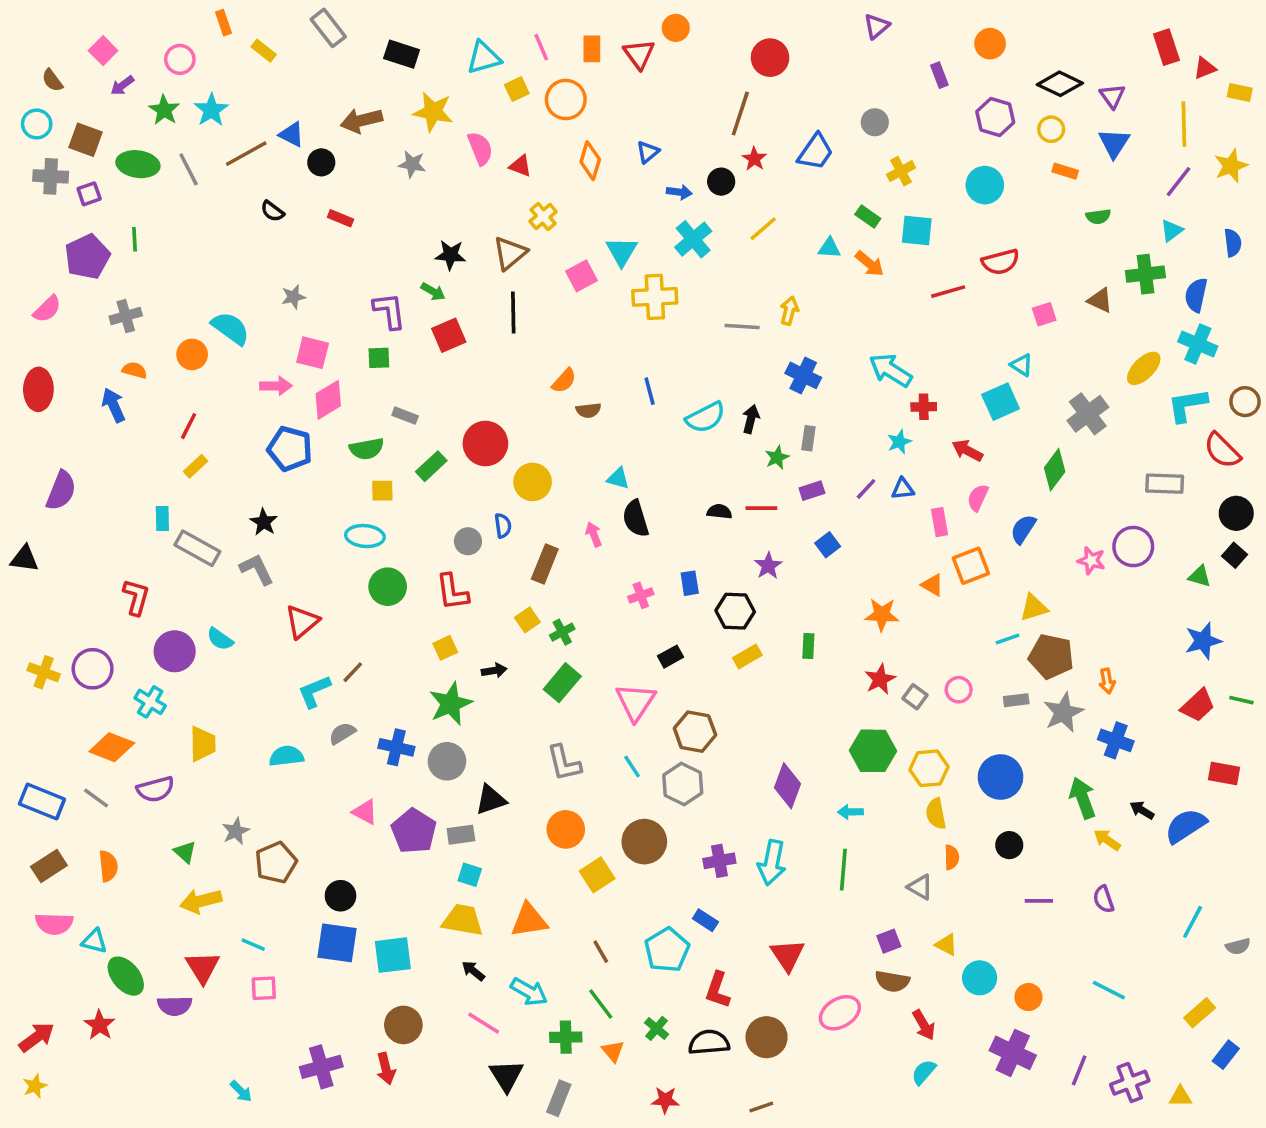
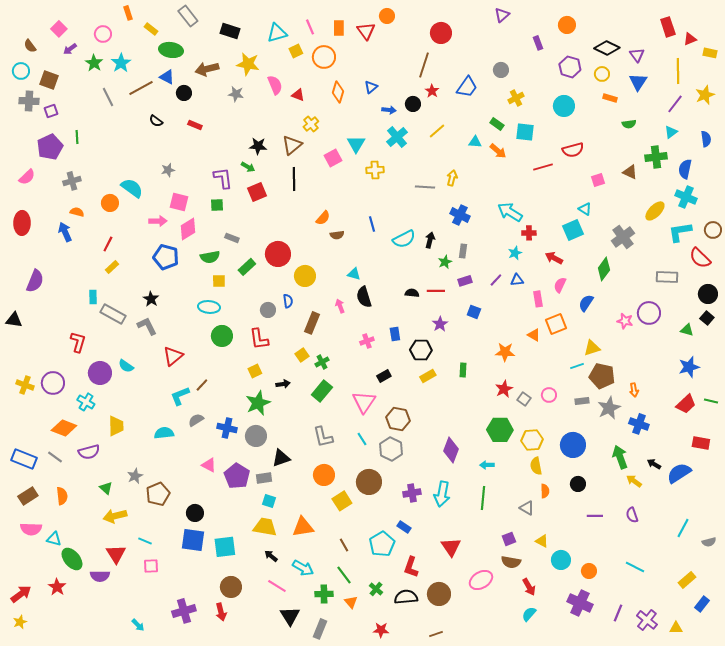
green ellipse: (138, 164) -> (171, 50), moved
yellow cross: (655, 297) -> (375, 170), size x0.7
blue square: (828, 545) -> (474, 312), turned -32
purple cross: (1130, 1083) -> (647, 620), turned -30

